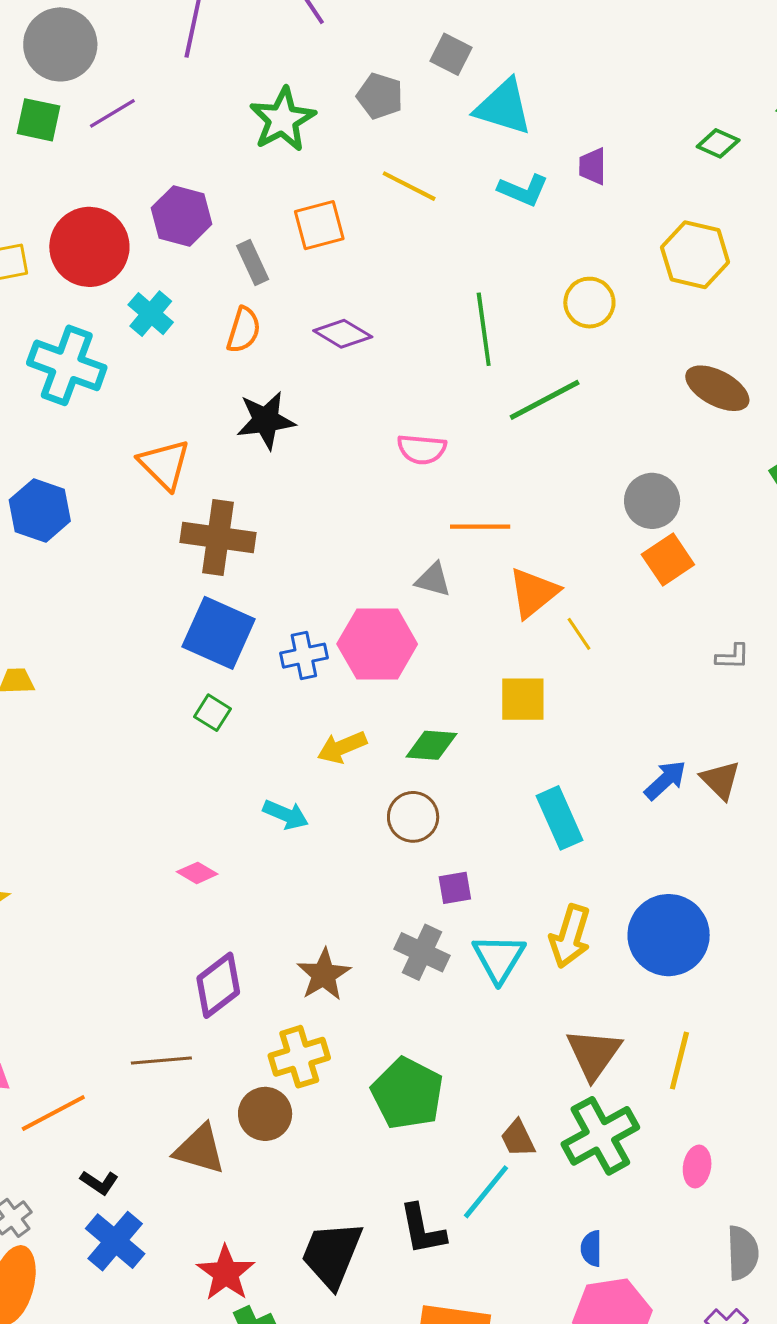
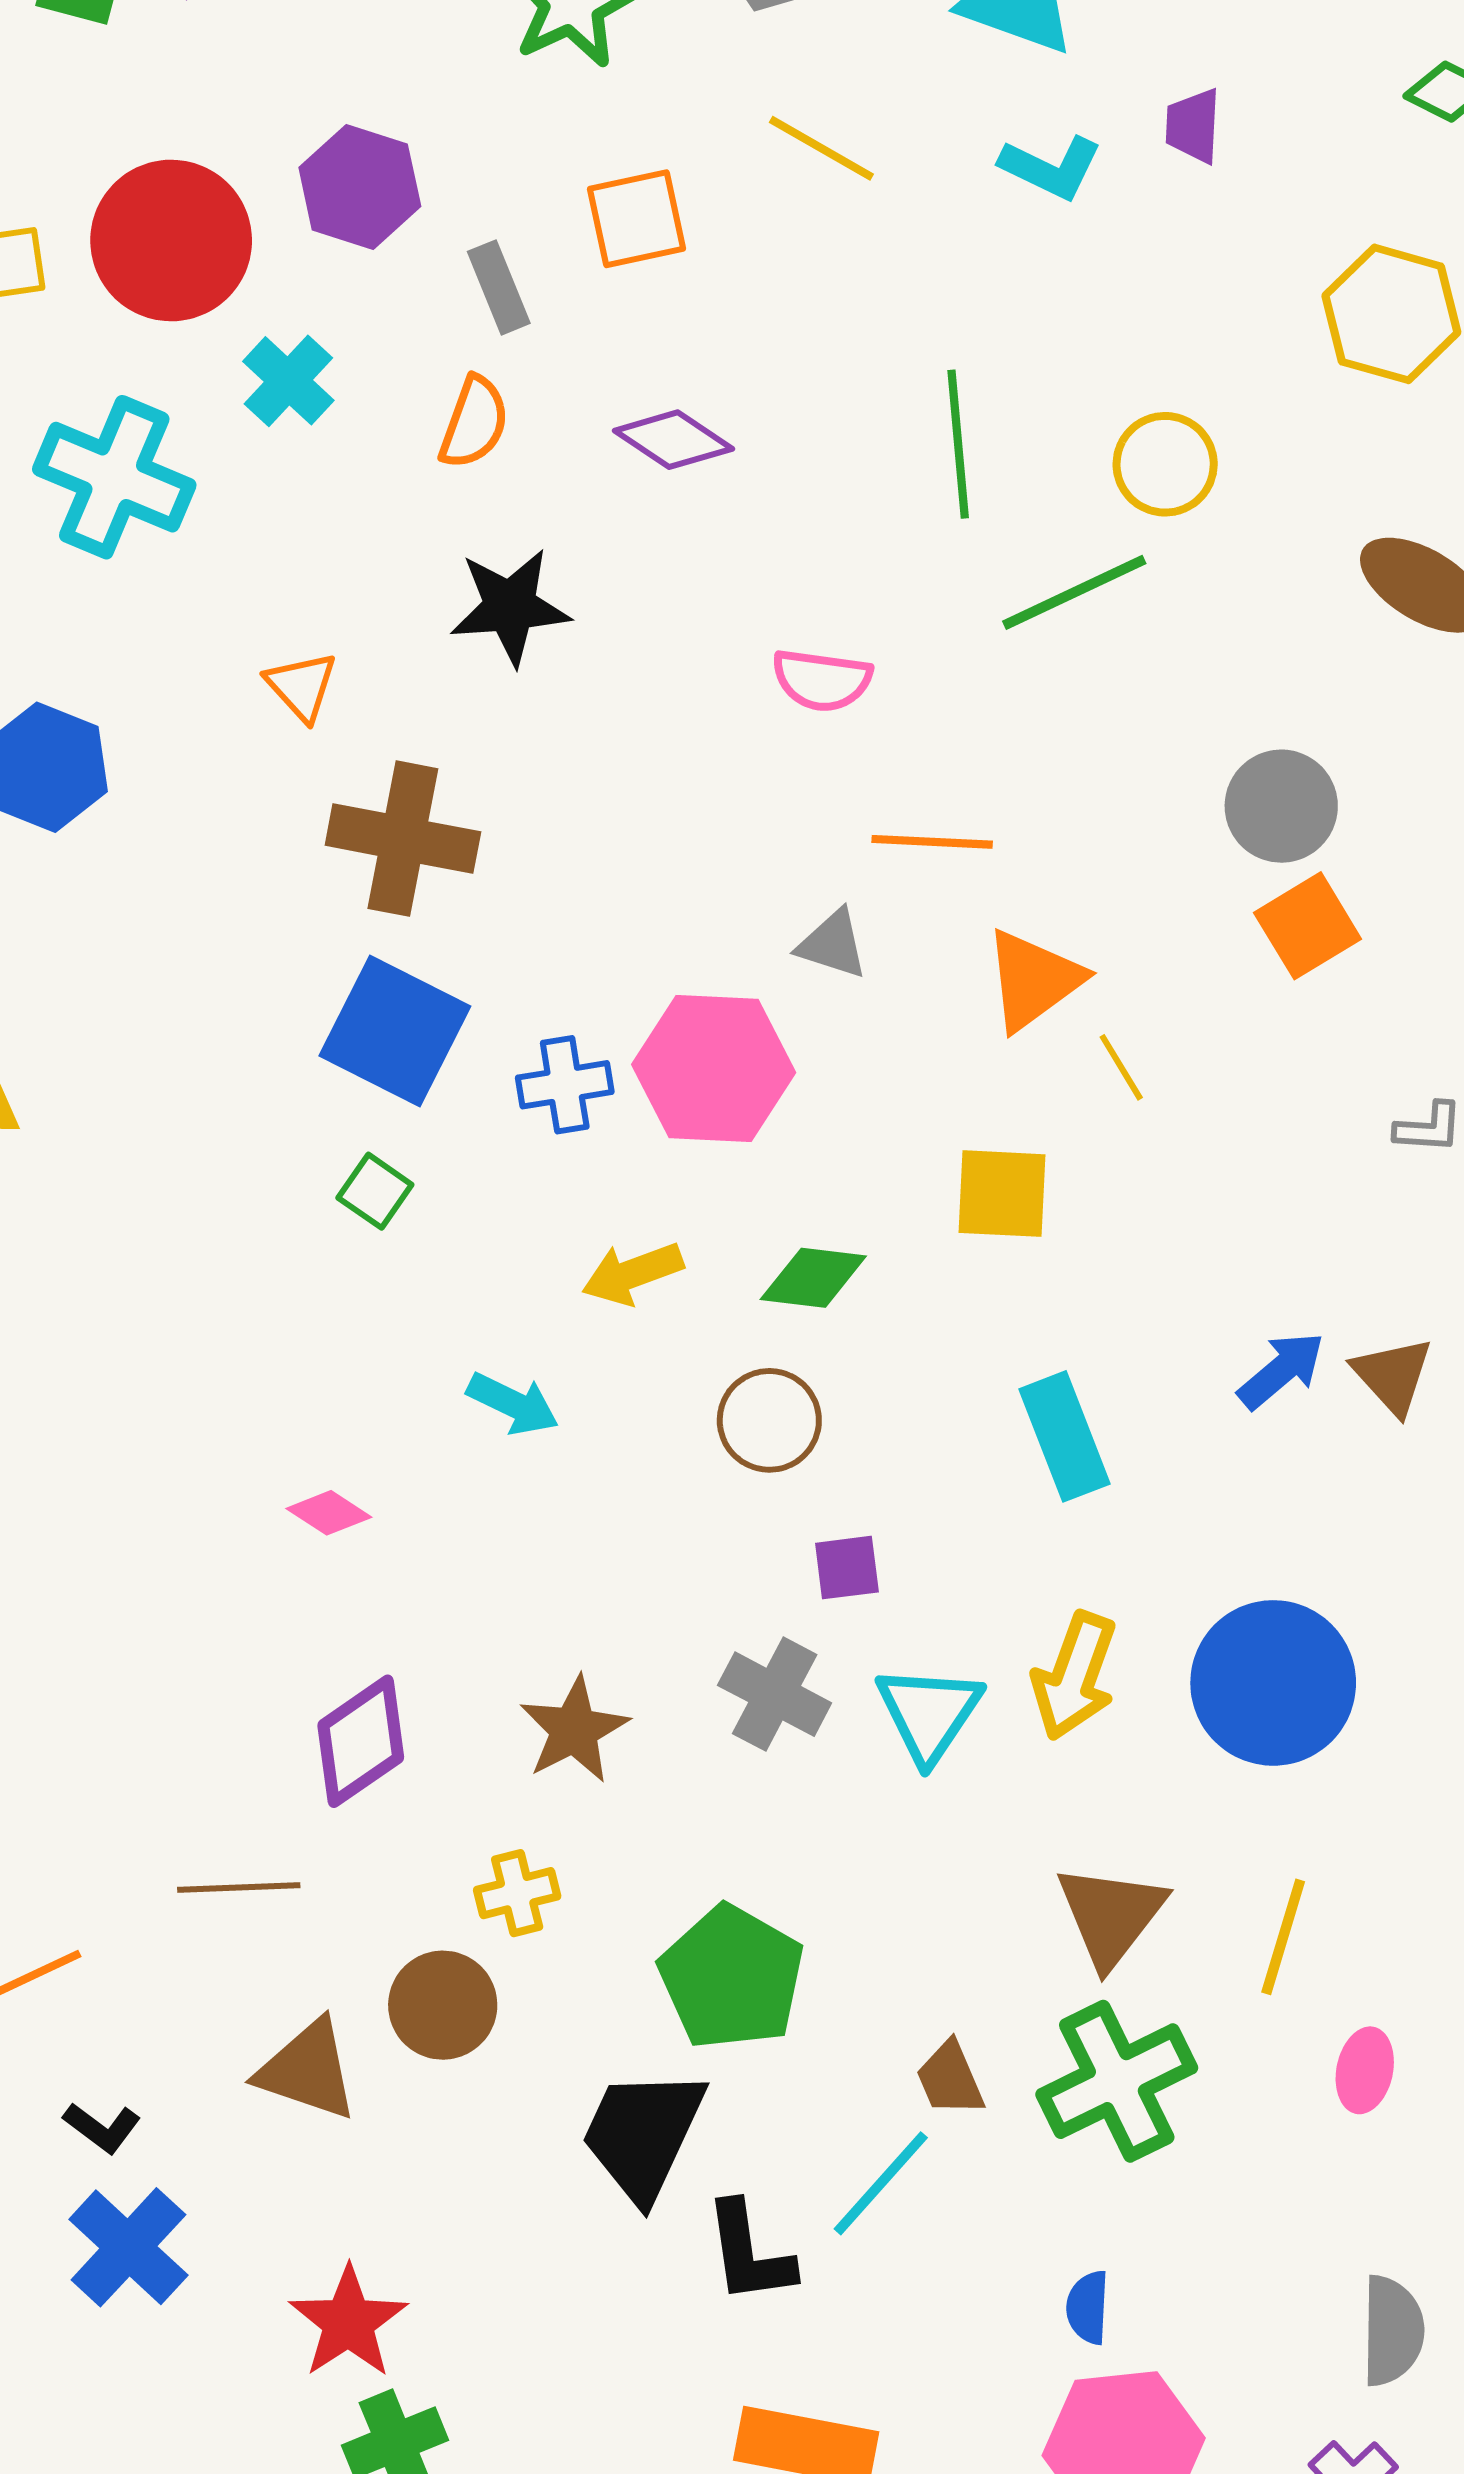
yellow circle: (589, 303) -> (1165, 464), moved
orange triangle: (164, 464) -> (302, 686), size x0.7
yellow cross: (299, 1057) -> (517, 1893), size x0.7
pink ellipse: (697, 1167) -> (1365, 2070), moved
black trapezoid: (332, 1254) -> (643, 2134), moved

